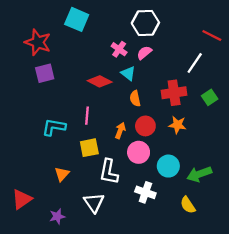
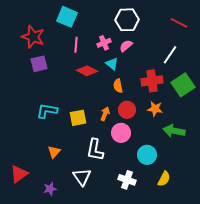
red line: (212, 36) -> (179, 23), moved
pink cross: (119, 49) -> (104, 43), turned 32
green square: (210, 97) -> (183, 85), size x1.6
pink line: (87, 116) -> (76, 45), moved
yellow square: (89, 148) -> (78, 118), moved
cyan circle: (168, 166) -> (147, 155), moved
green arrow: (199, 174) -> (174, 131), moved, turned 30
white cross: (145, 192) -> (127, 180), moved
yellow semicircle: (188, 205) -> (164, 179), turned -119

